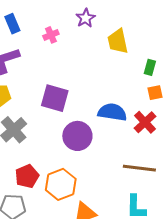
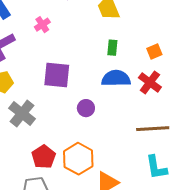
pink cross: (51, 35) -> (42, 25), moved
green rectangle: (150, 67) -> (112, 48), moved
purple circle: (77, 136) -> (86, 108), size x0.6

